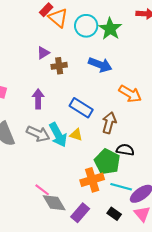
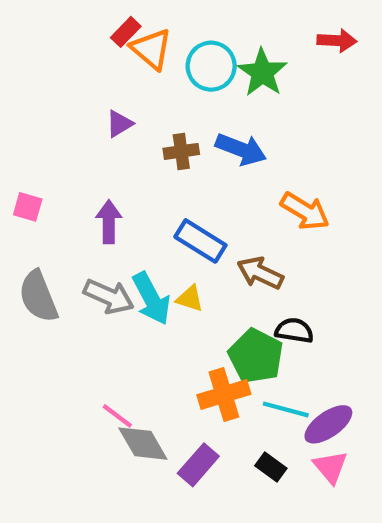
brown cross: (59, 66) -> (181, 151), moved
brown arrow: (109, 123) -> (260, 273), turned -80

